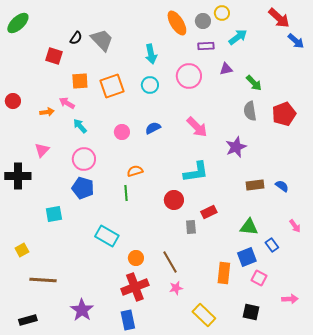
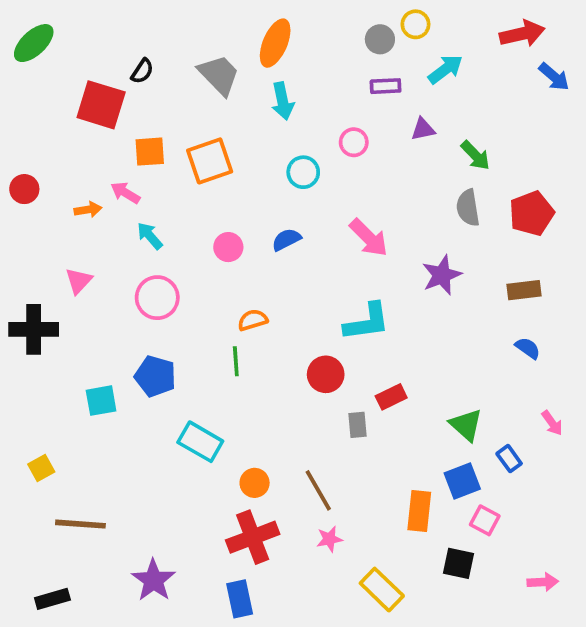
red arrow: (279, 18) -> (522, 34), turned -55
orange ellipse: (177, 23) -> (275, 43), moved, turned 55
gray trapezoid: (102, 40) -> (219, 75), moved
red square: (54, 56) -> (101, 105), size x1.5
pink circle: (189, 76) -> (354, 142), size x0.6
cyan circle: (150, 85) -> (303, 172), moved
brown rectangle: (255, 185) -> (524, 290), moved
blue pentagon: (83, 188) -> (155, 376), moved
green triangle: (249, 227) -> (466, 425), turned 36
pink arrow: (290, 299) -> (543, 582), moved
black square: (251, 312) -> (459, 563), moved

